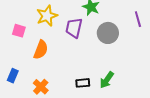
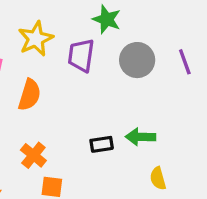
purple line: (138, 19) -> (185, 62), moved
green arrow: (107, 80) -> (140, 137), turned 60

